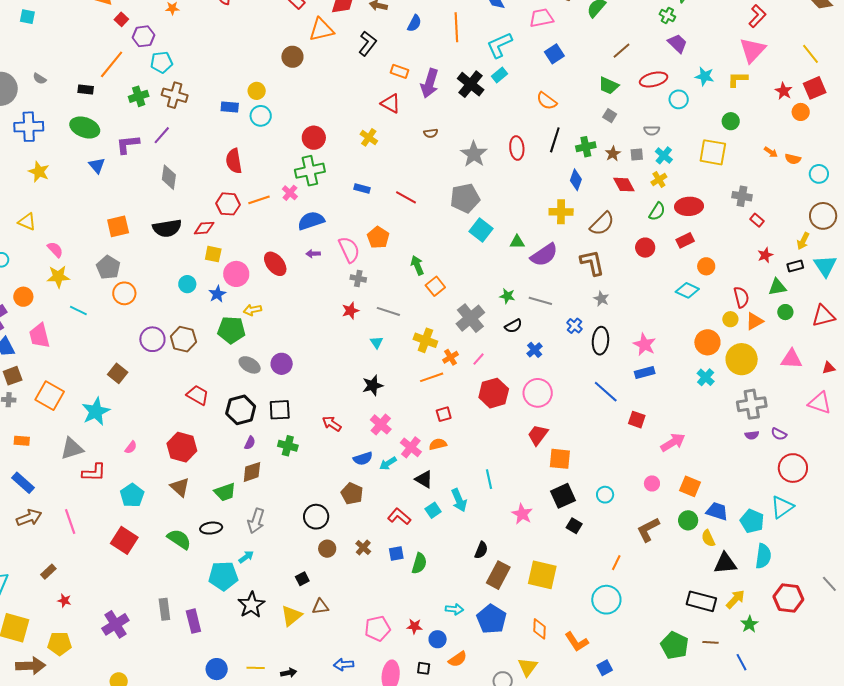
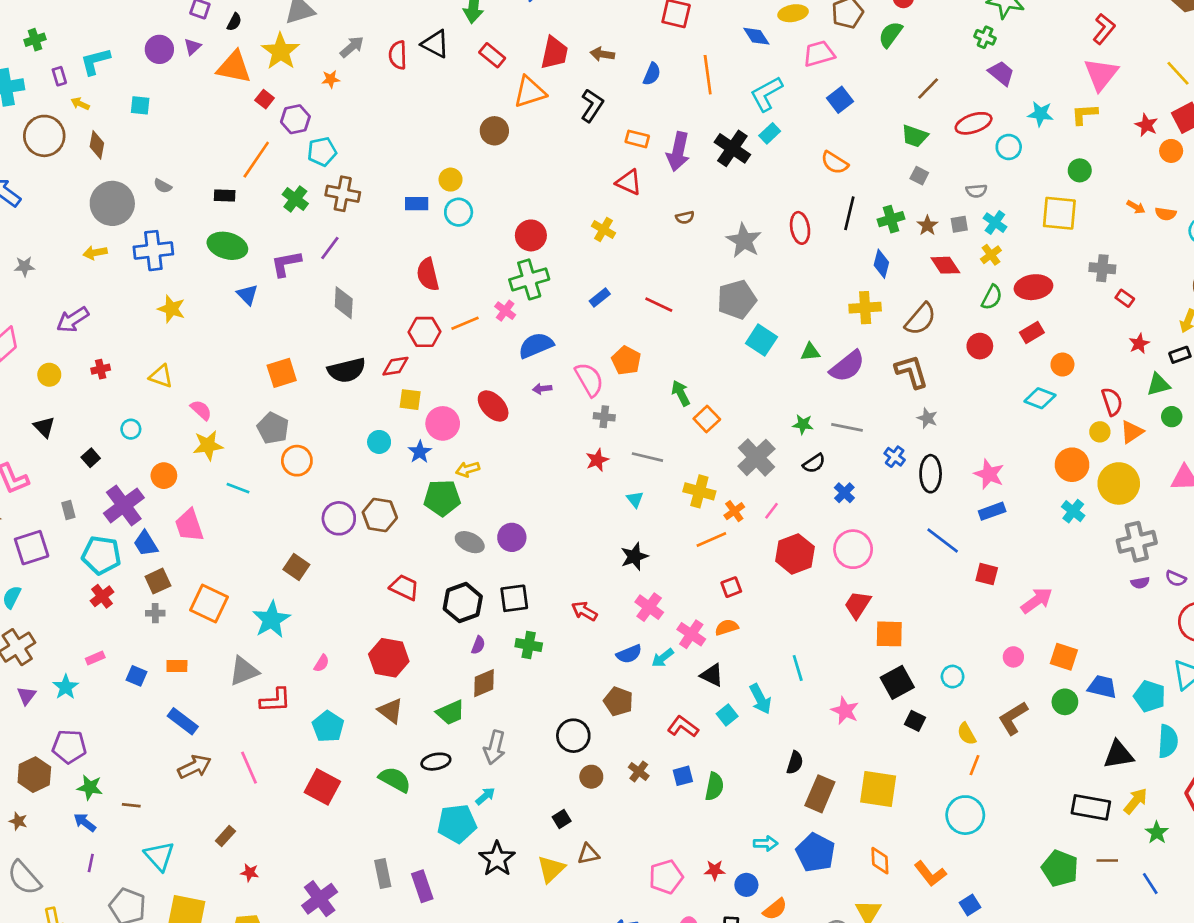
green cross: (139, 96) -> (295, 199), turned -30
blue rectangle: (362, 189) -> (600, 298), turned -49
yellow semicircle: (708, 538) -> (967, 734), moved

